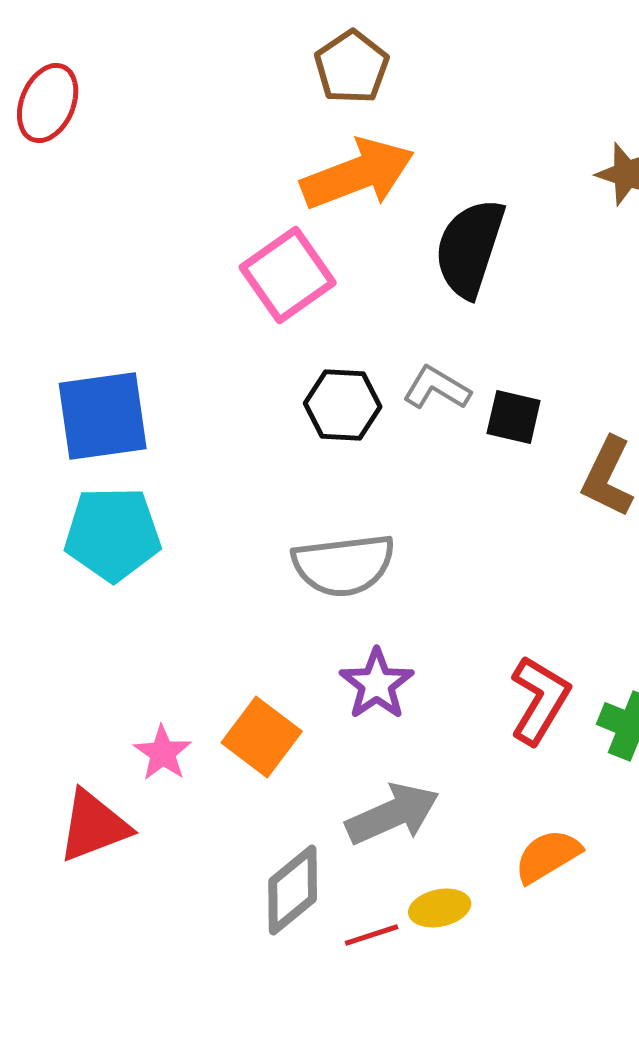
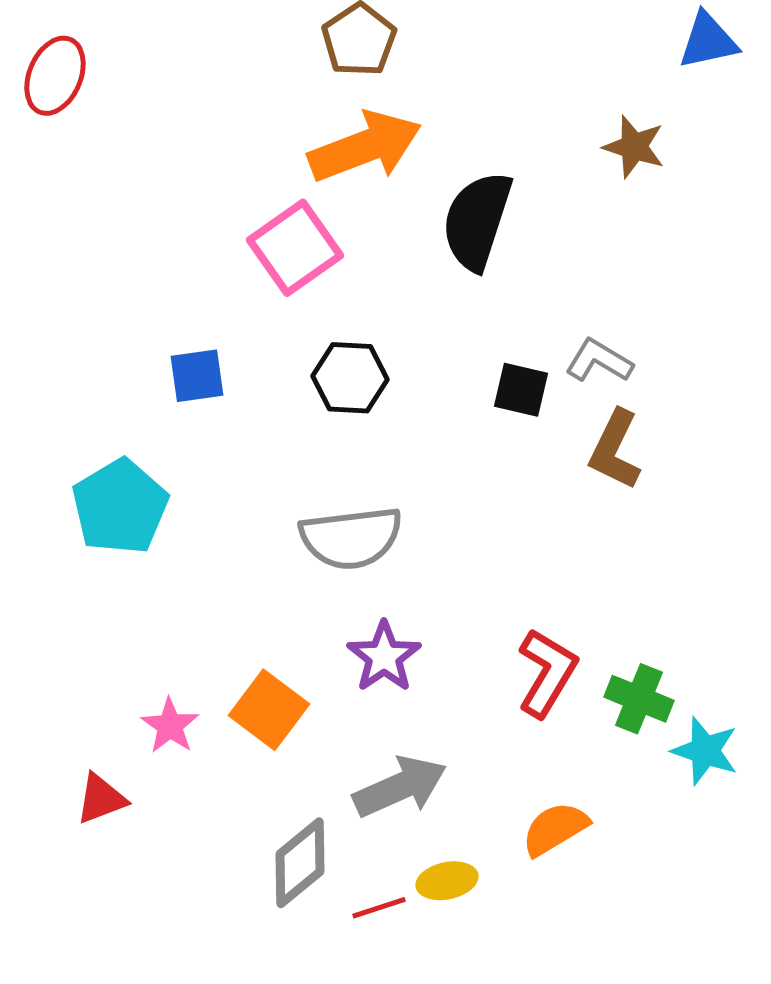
gray L-shape: (437, 388) -> (599, 361), moved
blue square: (103, 416) -> (197, 376), moved, size x0.6
cyan pentagon: (113, 534) -> (120, 507), turned -30
red triangle: (94, 826) -> (101, 799), size x0.7

